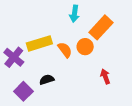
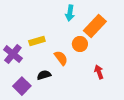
yellow rectangle: (39, 43) -> (37, 41), size x0.7
orange semicircle: (65, 50) -> (61, 58), moved

